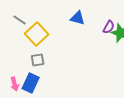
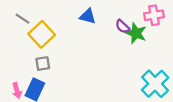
purple semicircle: (109, 27) -> (122, 26), turned 104

